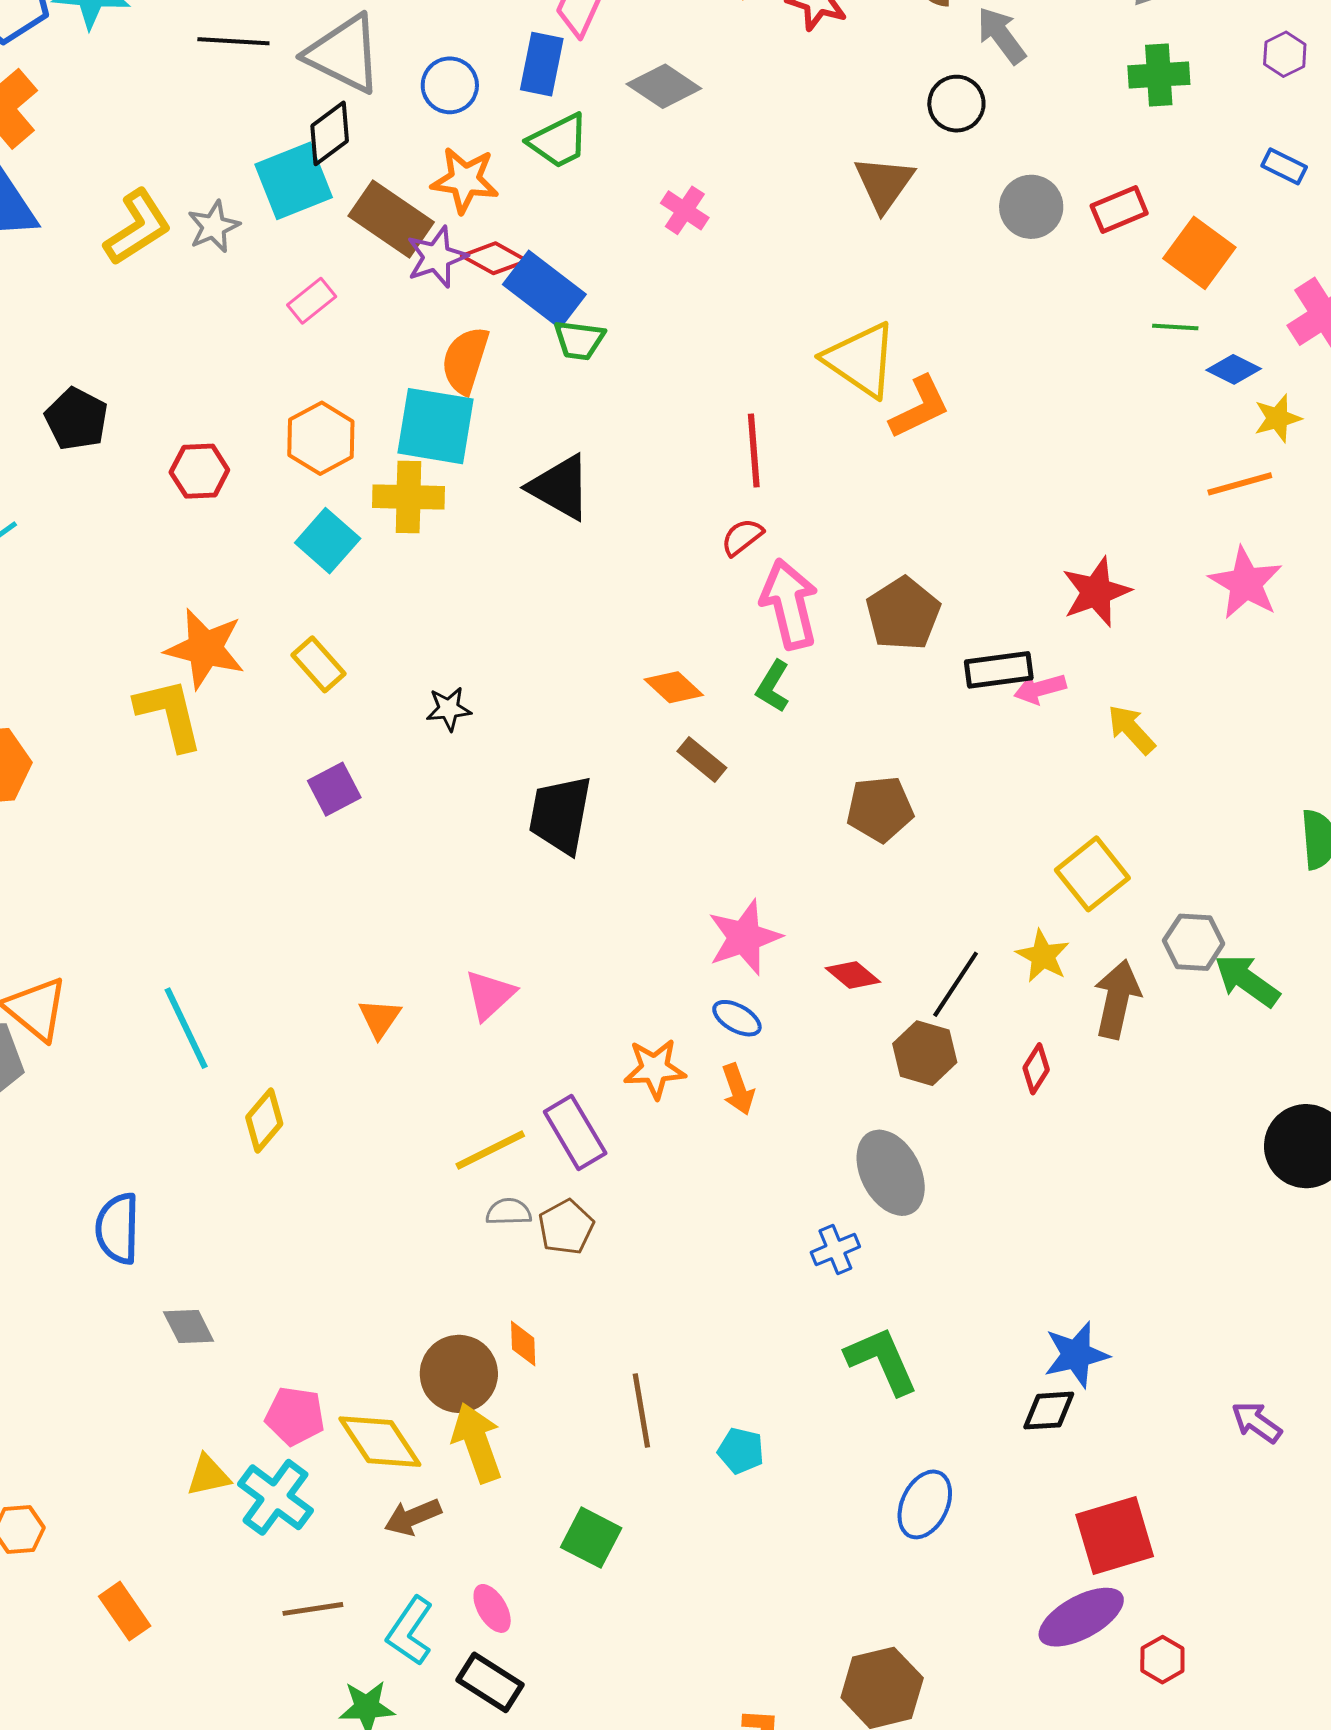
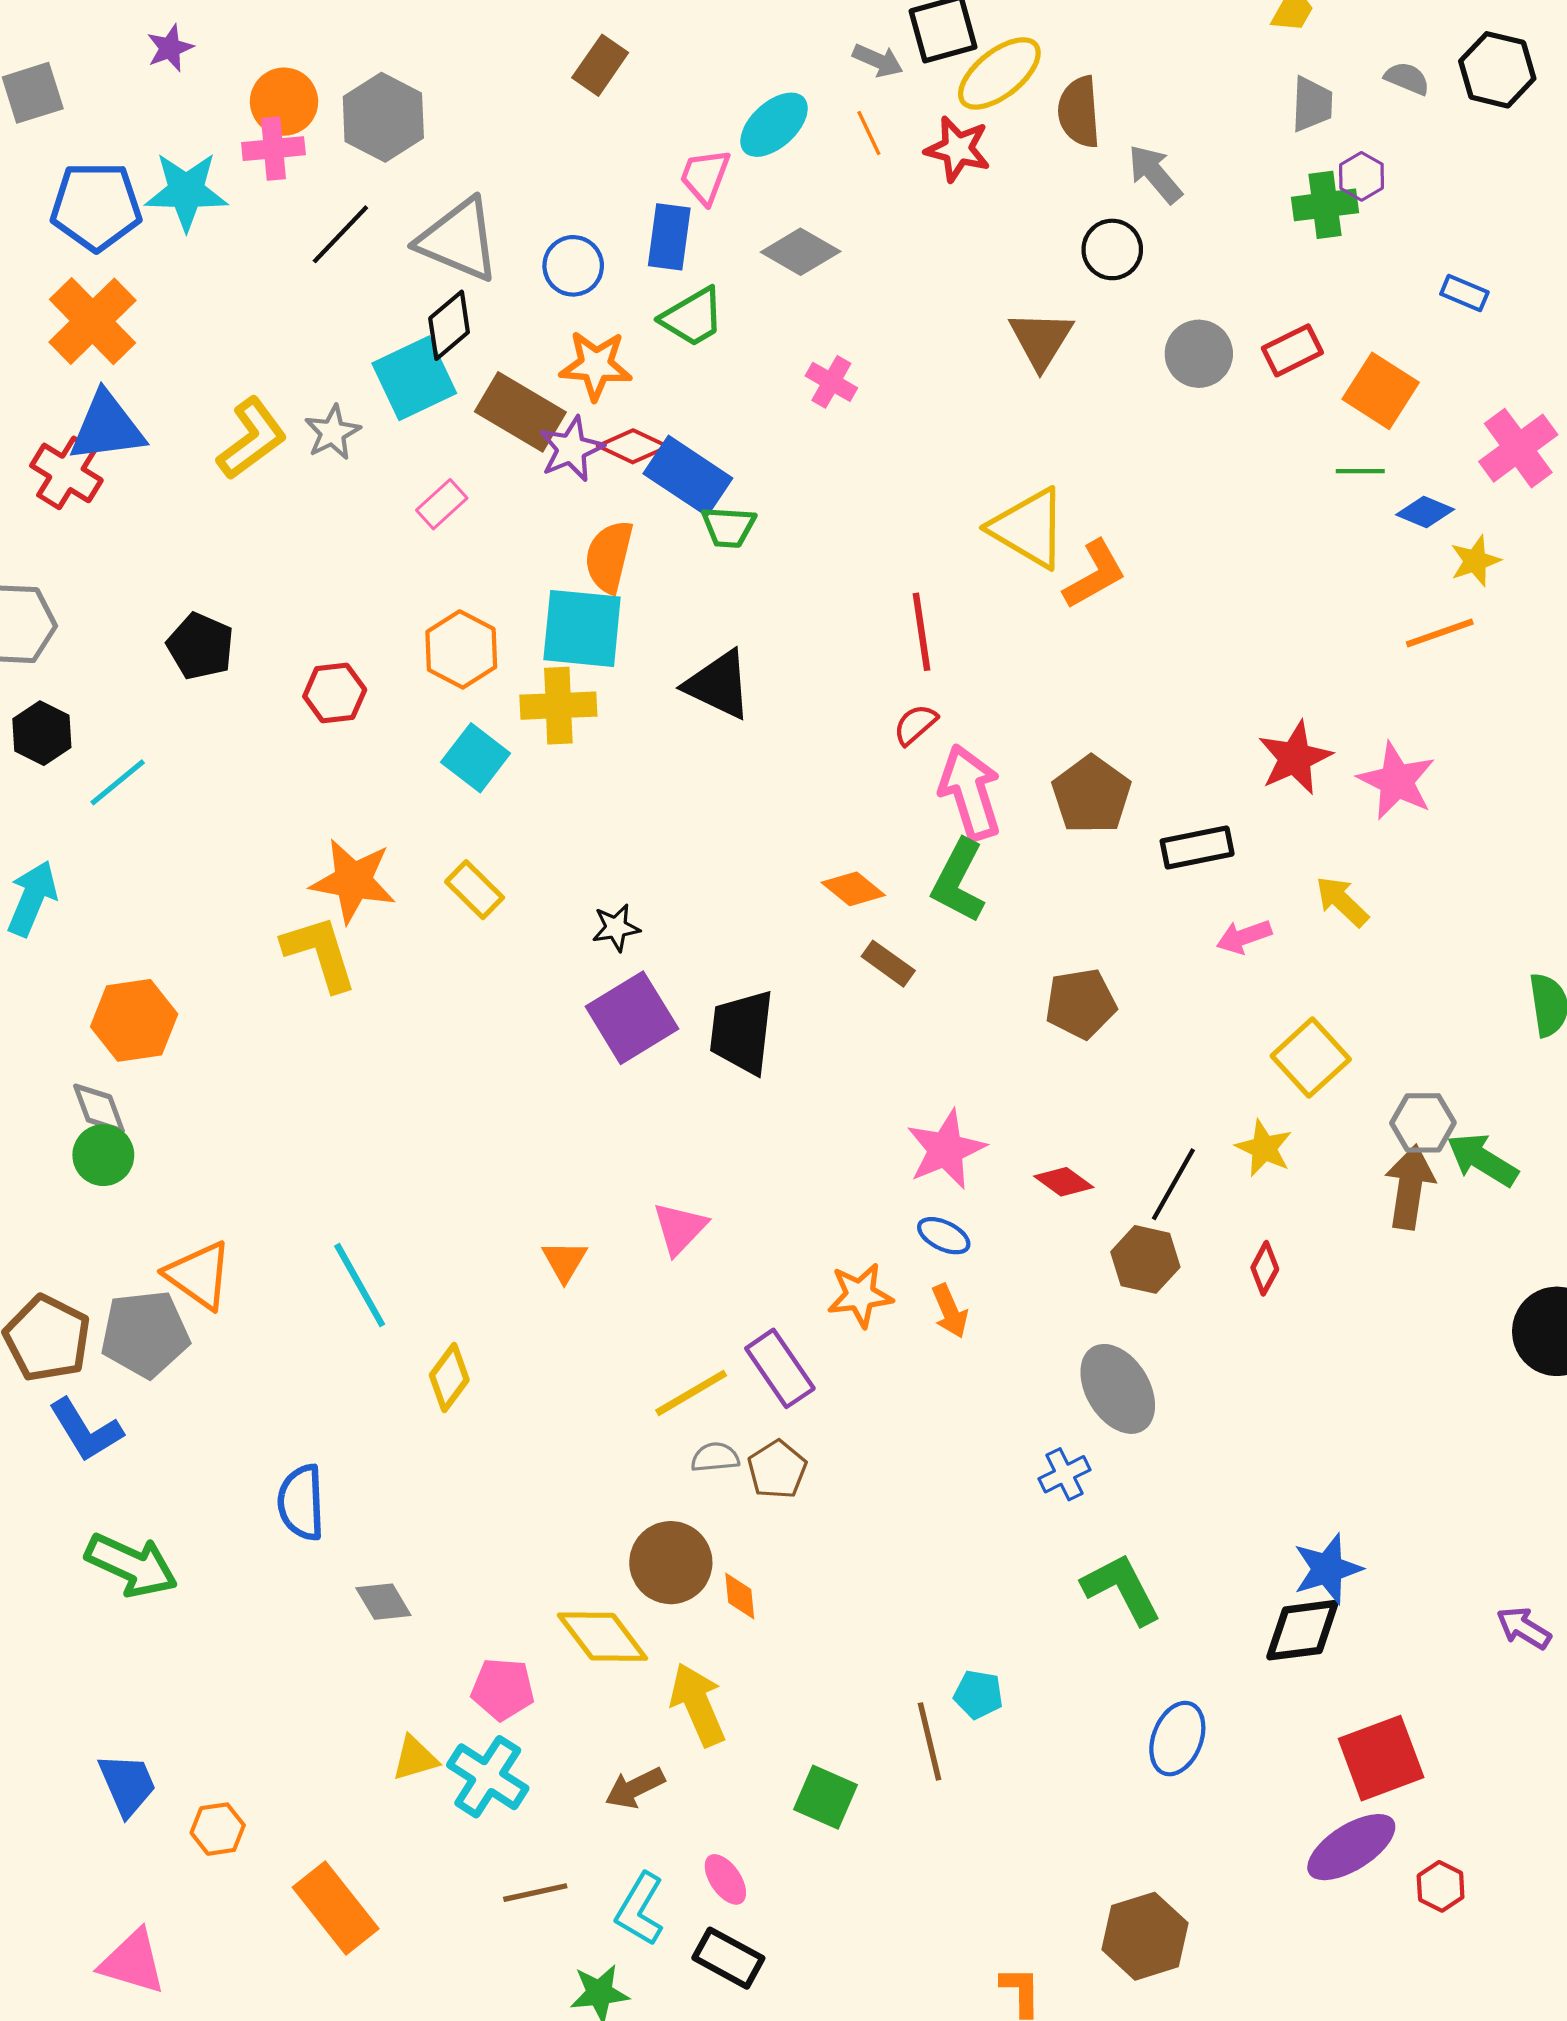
black line: (233, 41) -> (340, 234), turned -46
purple hexagon: (1285, 54) -> (1362, 176), moved
pink star: (1246, 583) -> (1397, 781), moved
green L-shape: (773, 686) -> (958, 881), size x1.5
pink arrow: (1040, 689) -> (1244, 937), moved
purple square: (334, 789) -> (632, 1018), moved, size x1.6
brown arrow: (1117, 999) -> (1410, 1187), moved
brown circle: (459, 1374) -> (671, 1563), moved
brown line: (641, 1411) -> (930, 1741), moved
black diamond: (1049, 1411) -> (1302, 1630), size x1.4
yellow diamond: (380, 1442) -> (602, 1637), moved
orange rectangle: (125, 1611) -> (336, 1908), size x1.5

